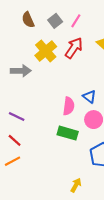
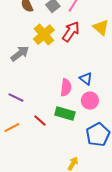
gray arrow: (21, 71) -> (20, 54), turned -36
red line: (15, 140) -> (40, 121), moved
orange line: (12, 161) -> (12, 128), moved

